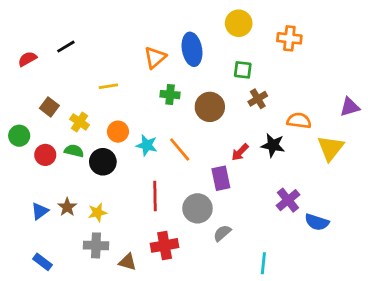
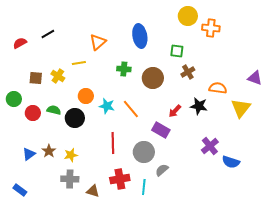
yellow circle: (239, 23) -> (188, 16), moved
orange triangle: (155, 58) -> (98, 42), moved
brown square: (49, 107) -> (36, 78), turned -32
purple triangle: (350, 107) -> (255, 78), turned 35
yellow cross: (80, 122) -> (58, 76), moved
purple rectangle: (221, 178) -> (161, 130), turned -48
blue rectangle: (43, 262) -> (20, 190), moved
cyan line: (263, 263) -> (144, 187), moved

